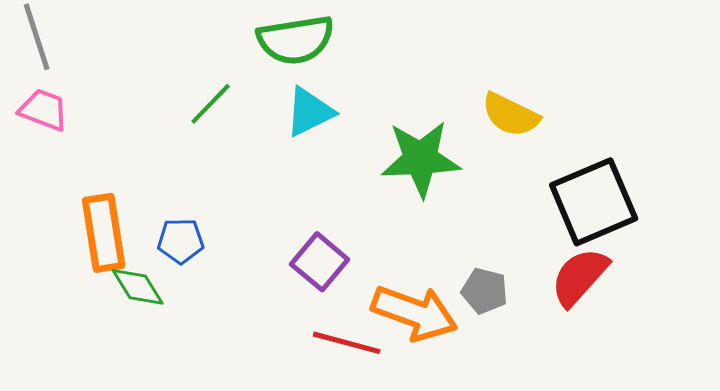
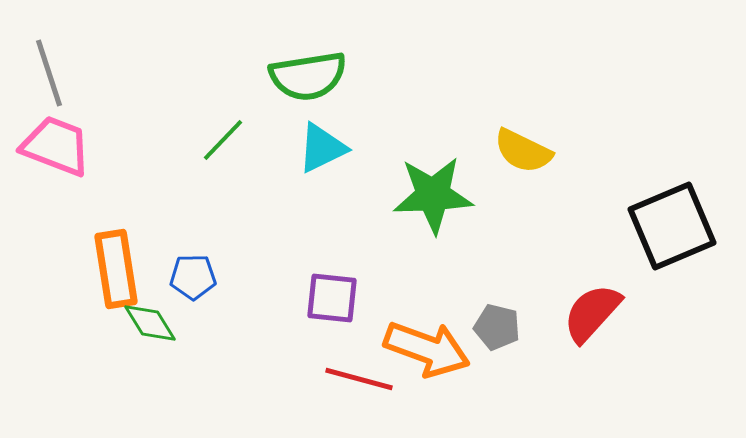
pink trapezoid: (44, 110) -> (56, 146), size x1.4
black square: (594, 202) -> (672, 226), moved
purple square: (320, 262) -> (332, 298), turned -34

